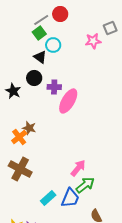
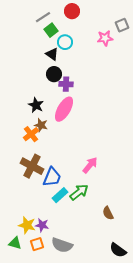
gray line: (41, 20) -> (43, 17), moved
black circle: (34, 78) -> (54, 74), moved
black star: (13, 91) -> (36, 105), moved
pink ellipse: (68, 101) -> (64, 109), moved
green arrow: (85, 185) -> (79, 192), moved
blue trapezoid: (70, 198) -> (52, 177), moved

